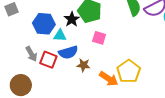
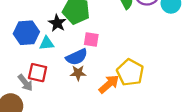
blue semicircle: (68, 52) -> (77, 57), moved
gray arrow: (31, 54) -> (25, 83), moved
orange arrow: (109, 79) -> (109, 84), turned -66

